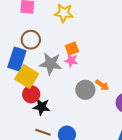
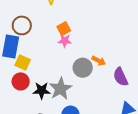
gray star: (51, 64) -> (61, 89), moved, turned -30
yellow square: (27, 76) -> (23, 62), size x0.7
red circle: (31, 94) -> (21, 81), moved

